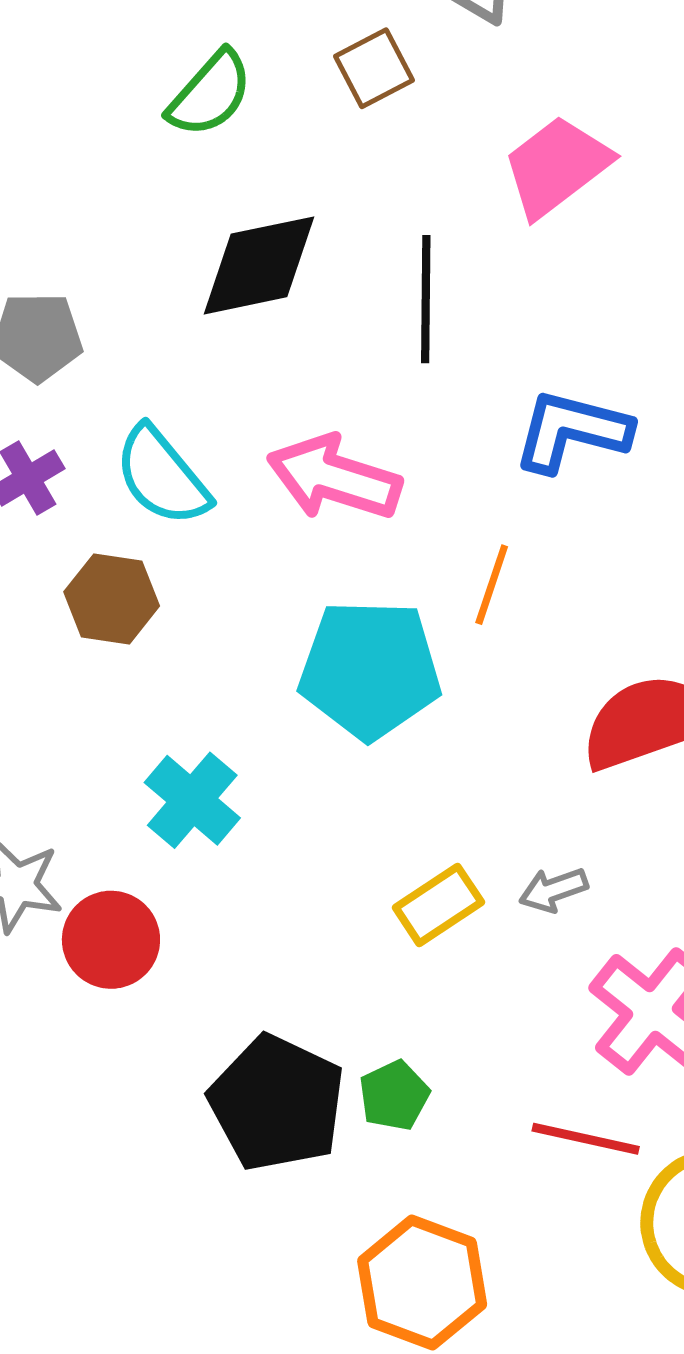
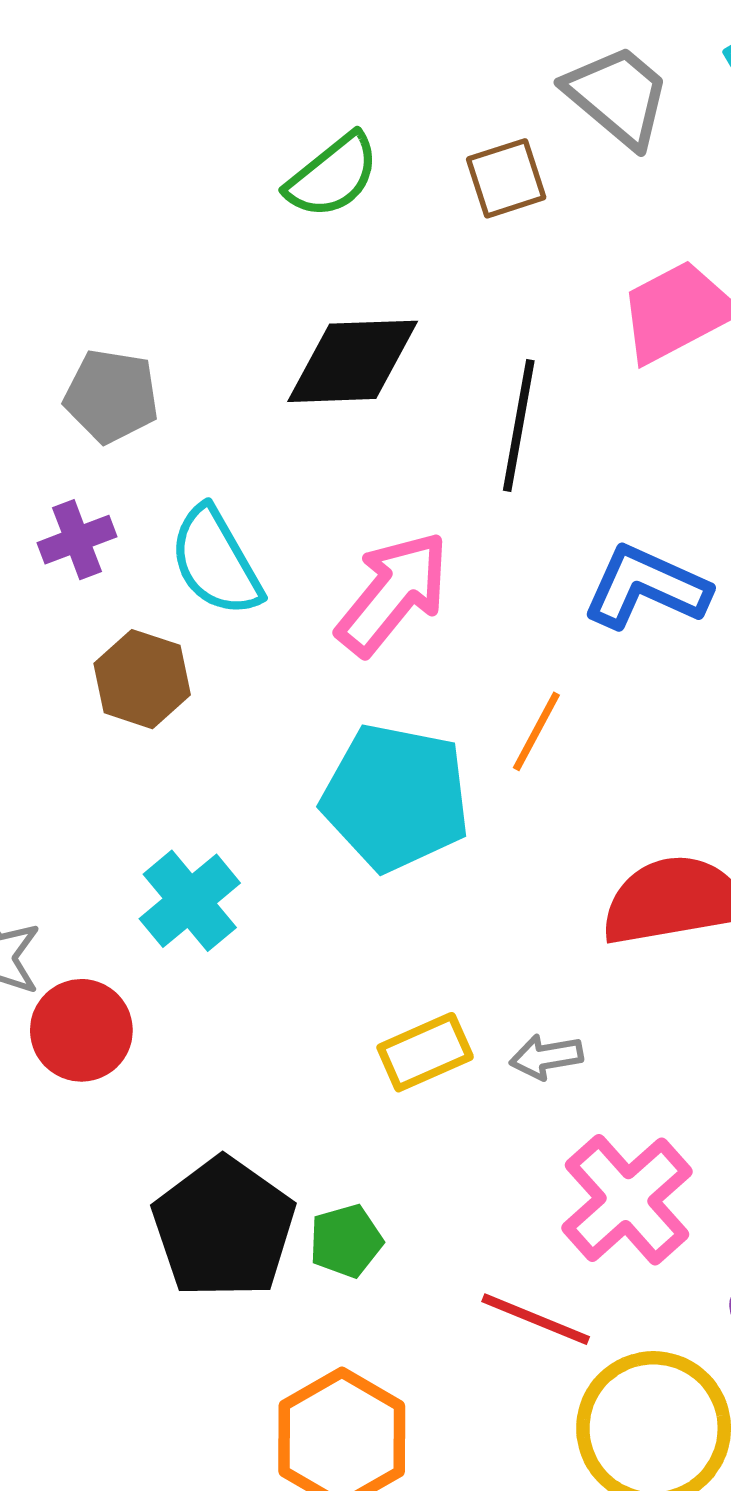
pink arrow: (334, 478) -> (393, 593), turned 102

